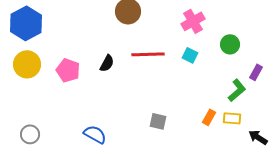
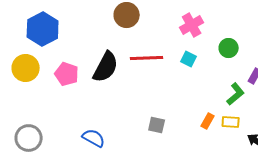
blue hexagon: (26, 23) -> (43, 29), moved
black semicircle: (107, 63) -> (106, 67), size x1.8
gray circle: (30, 134) -> (29, 138), size x1.4

